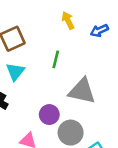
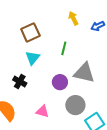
purple circle: (49, 115) -> (60, 82), moved

